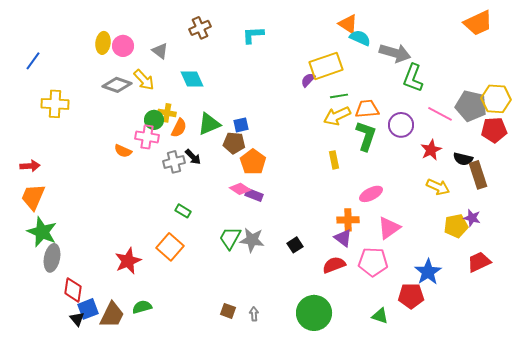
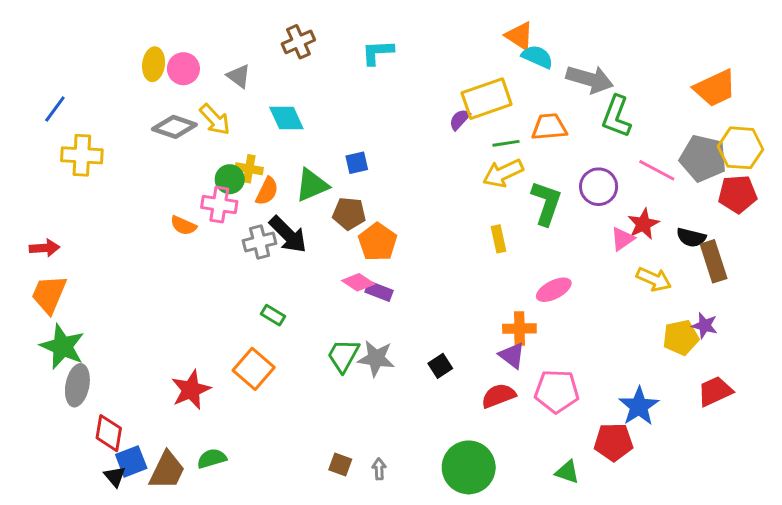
orange trapezoid: (478, 23) -> (715, 88), moved
blue line: (33, 61) -> (55, 109), moved
orange trapezoid: (367, 109) -> (549, 127), moved
blue square: (241, 125) -> (357, 163), moved
black arrow: (193, 157) -> (288, 234), size x1.6
pink triangle: (389, 228) -> (622, 239), moved, size x0.7

